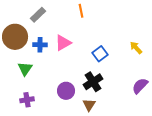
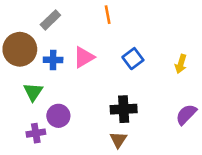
yellow arrow: (136, 48) -> (181, 64), turned -120
blue square: (100, 54) -> (133, 59), moved
black cross: (93, 82) -> (124, 109), turned 30
purple circle: (66, 91) -> (58, 116), moved

